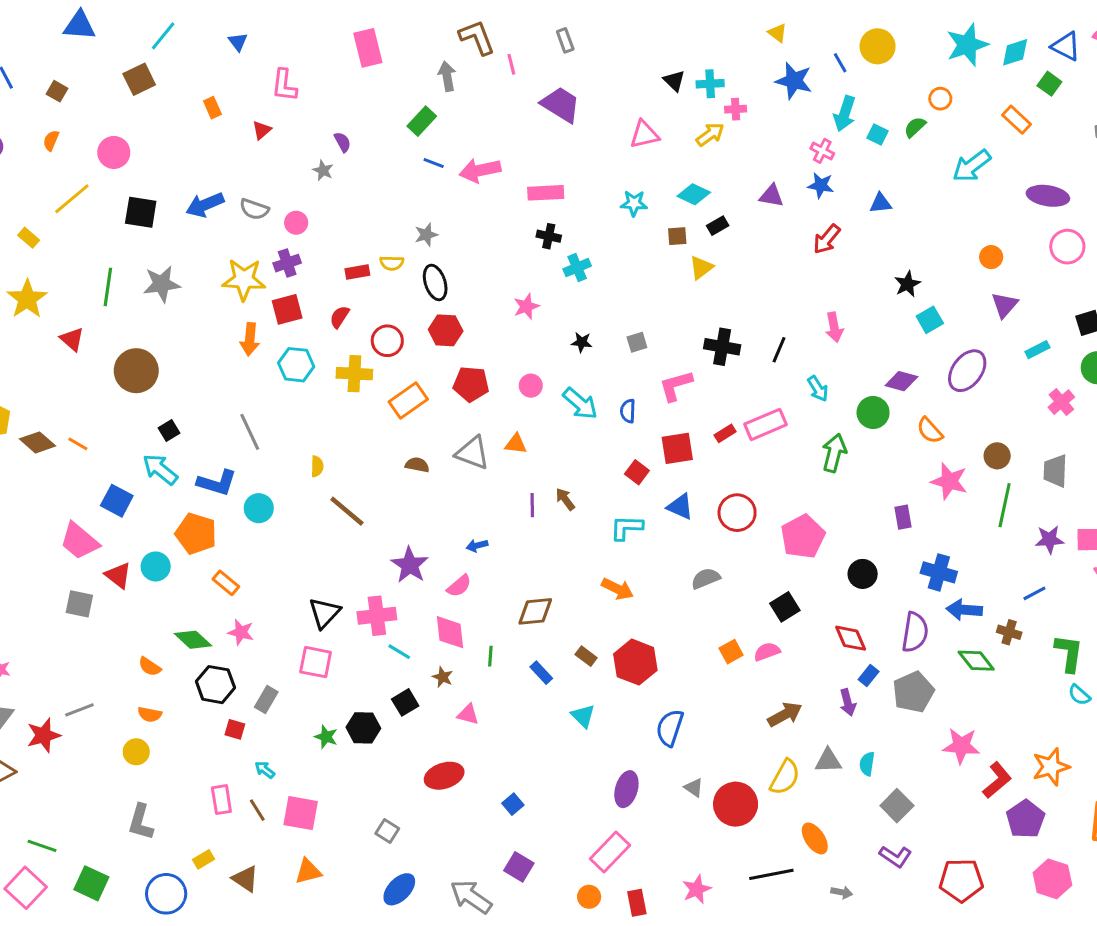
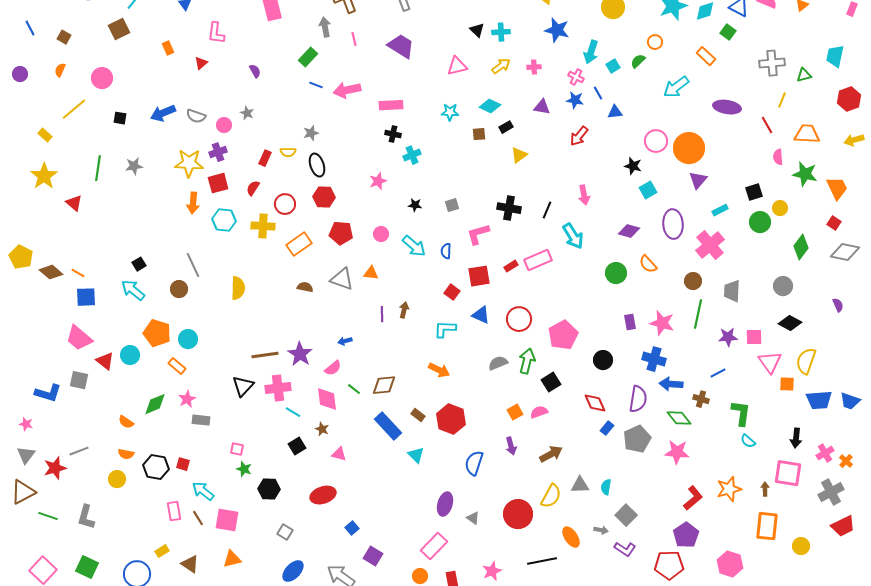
blue line: (840, 63) -> (598, 93), moved
pink line: (511, 64) -> (354, 39), moved
pink cross: (736, 109) -> (534, 67), moved
cyan square: (878, 135) -> (613, 66), turned 32
gray star: (323, 170) -> (247, 113), moved
black square: (141, 212) -> (120, 118), size x0.6
pink circle: (1067, 247) -> (656, 141), moved
orange circle: (991, 257) -> (689, 148), size x2.0
yellow triangle: (701, 268) -> (519, 155), moved
red rectangle: (357, 272) -> (265, 158), turned -56
gray star: (162, 284) -> (134, 166), size x0.7
black star: (907, 284) -> (633, 166), turned -30
brown circle: (136, 371) -> (179, 289), moved, size x0.6
purple ellipse: (967, 371) -> (673, 224), turned -40
cyan arrow: (818, 389) -> (573, 236), size x1.5
pink cross: (1061, 402) -> (710, 245), moved, size x1.6
green circle: (873, 413) -> (616, 273), moved
green arrow: (834, 453) -> (527, 361), moved
yellow semicircle: (317, 466) -> (238, 288), size x1.6
pink star: (949, 481) -> (662, 323), moved
blue L-shape: (217, 483) -> (48, 393), moved
brown arrow: (565, 499) -> (404, 310), turned 49
blue square: (117, 501) -> (86, 297), moved, turned -30
cyan circle: (259, 508) -> (188, 339), moved
brown line: (347, 511) -> (265, 355), moved, turned -48
pink star: (241, 632) -> (187, 399), turned 30
green diamond: (193, 640) -> (155, 404), turned -65
green line: (490, 656) -> (354, 389), moved, turned -56
pink square: (316, 662) -> (237, 449), moved, size x0.6
blue rectangle: (541, 673) -> (388, 426), size x1.8
black hexagon: (215, 685) -> (156, 467), moved
gray rectangle: (266, 699) -> (201, 420), moved, turned 66
purple arrow: (848, 702) -> (511, 446), moved
black hexagon: (363, 728) -> (269, 489), moved
pink star: (961, 746) -> (677, 452), moved
cyan arrow: (265, 770) -> (203, 491), size x1.6
gray triangle: (694, 788) -> (473, 518), moved
blue square: (513, 804) -> (352, 528), moved
purple pentagon: (1026, 819) -> (686, 535), moved
gray L-shape: (141, 822) -> (86, 517), moved
green line: (42, 846) -> (48, 516), moved
gray arrow: (842, 892) -> (601, 530), moved

